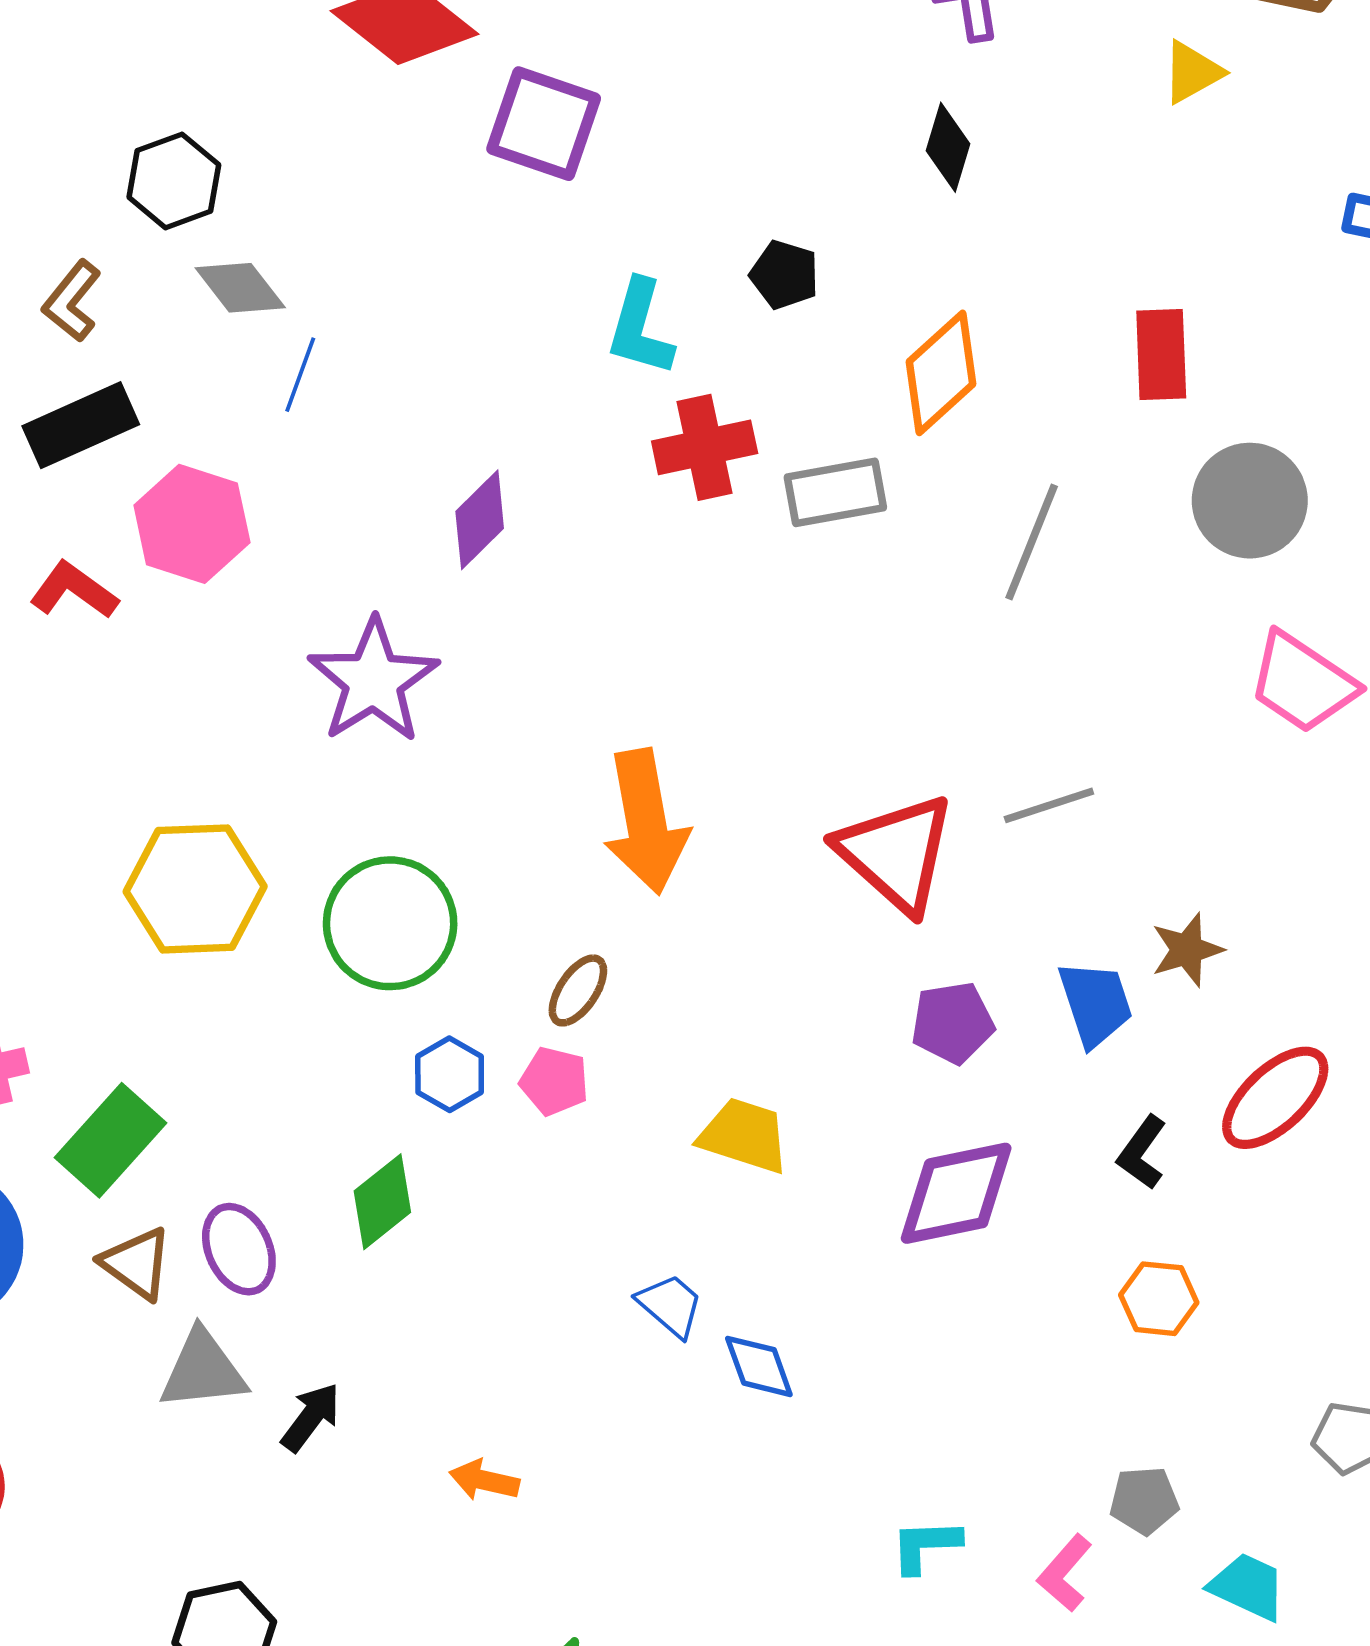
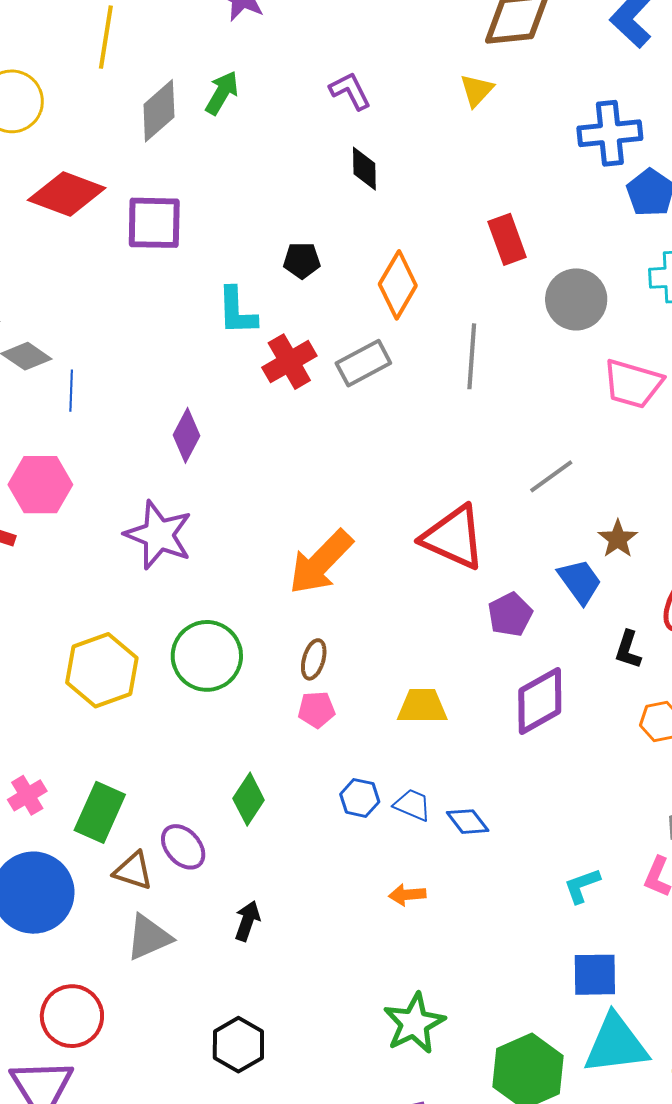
gray line: (1049, 805) -> (551, 476), moved
orange arrow: (646, 822) -> (321, 562), turned 72
blue hexagon: (450, 1074) -> (360, 798), moved
gray triangle: (203, 1370) -> (149, 937), moved
orange arrow: (484, 1480) -> (407, 895), moved

